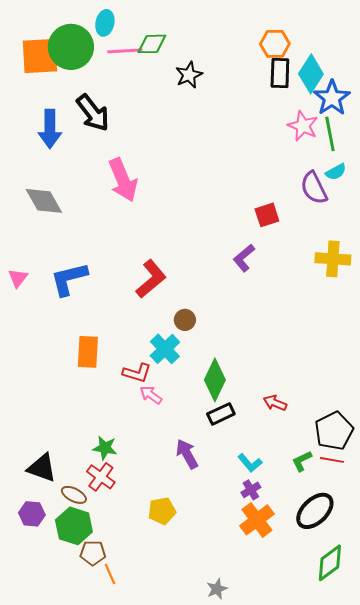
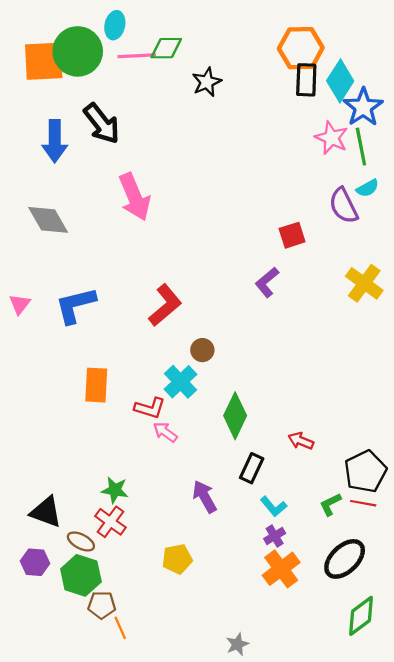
orange hexagon: (275, 44) -> (301, 48), size x1.4
yellow cross: (333, 259) -> (364, 283), turned 32
black rectangle: (221, 414) -> (252, 468), moved, turned -40

